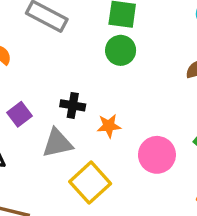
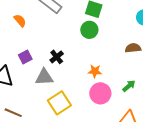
black cross: (73, 105) -> (57, 57), turned 32
orange star: (109, 126) -> (95, 71), moved

